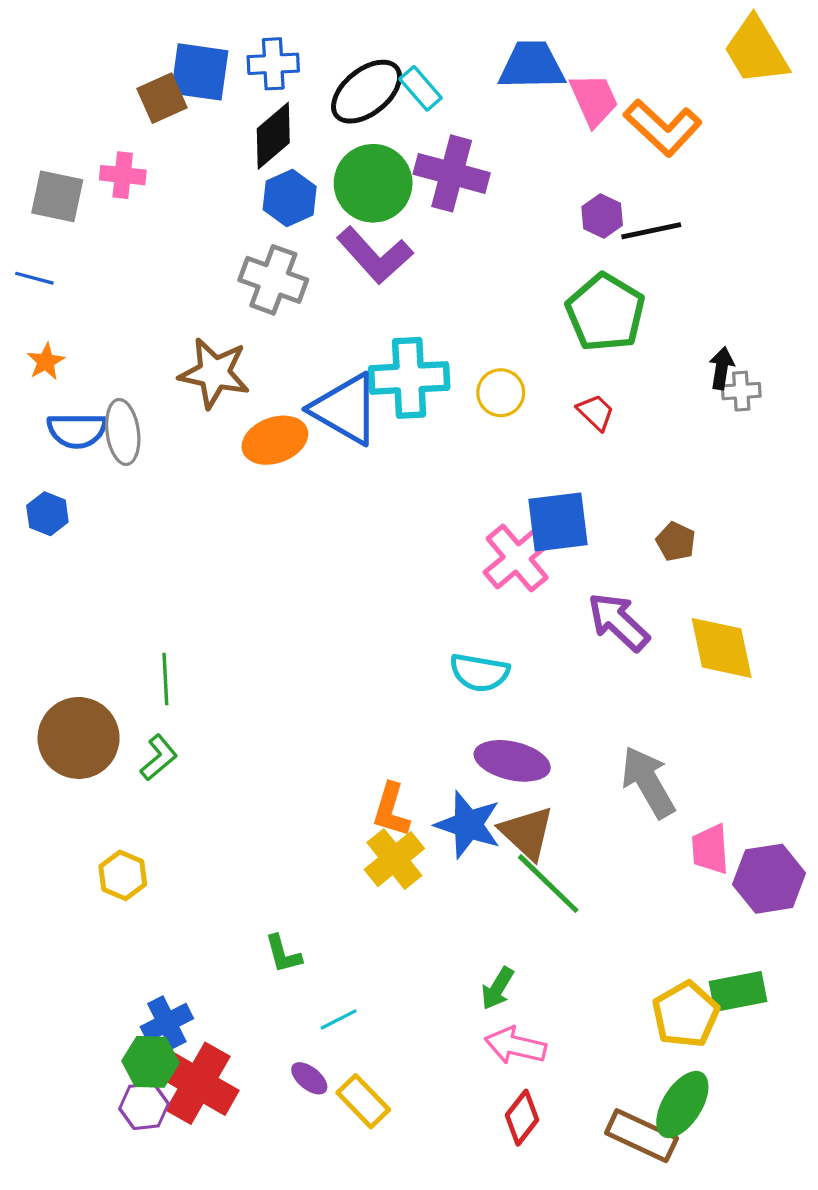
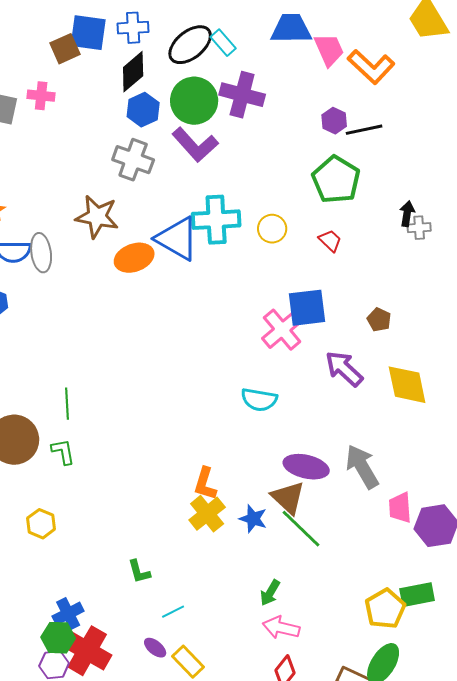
green L-shape: (159, 758) -> (63, 452), turned -60
purple ellipse: (512, 761) -> (306, 467), moved
blue star: (468, 825) -> (253, 519), moved, size x0.7

